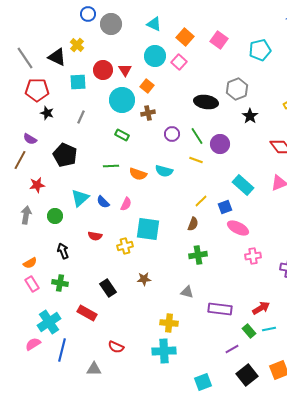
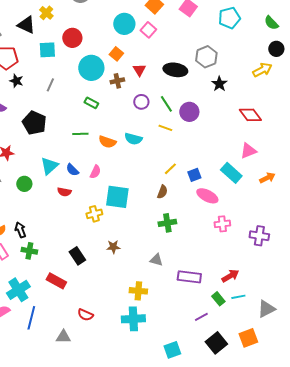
red triangle: (125, 70) -> (139, 70), moved
cyan rectangle: (243, 185) -> (231, 173), moved
red semicircle: (95, 236) -> (64, 192), moved
black arrow: (63, 251) -> (20, 230), moved

